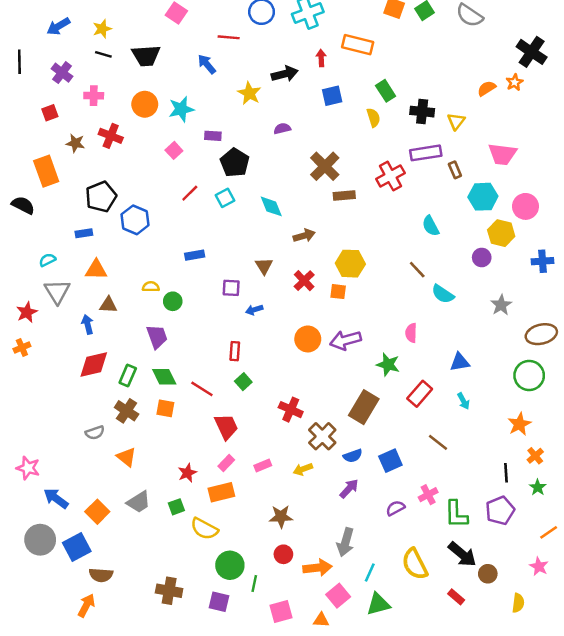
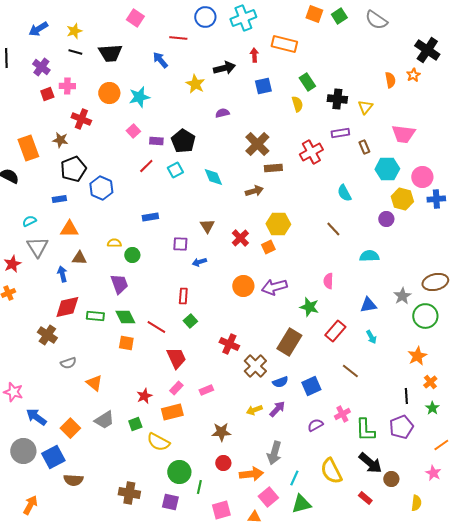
orange semicircle: (487, 88) -> (390, 80), turned 112
red square: (50, 113) -> (47, 94), moved
purple rectangle: (213, 136) -> (156, 141), moved
brown star: (75, 143) -> (60, 140), moved
purple rectangle: (426, 153) -> (340, 133), size x0.7
brown arrow: (304, 236) -> (254, 191), moved
blue cross: (543, 261) -> (436, 199), moved
orange square: (338, 292) -> (268, 247), turned -32
cyan semicircle: (443, 294) -> (369, 256), moved, turned 144
gray star: (501, 305) -> (402, 296), moved
green rectangle: (128, 375) -> (95, 316), turned 72
brown cross: (127, 411) -> (47, 335), moved
yellow arrow: (303, 469) -> (254, 410), moved
orange arrow: (86, 605) -> (30, 505), moved

